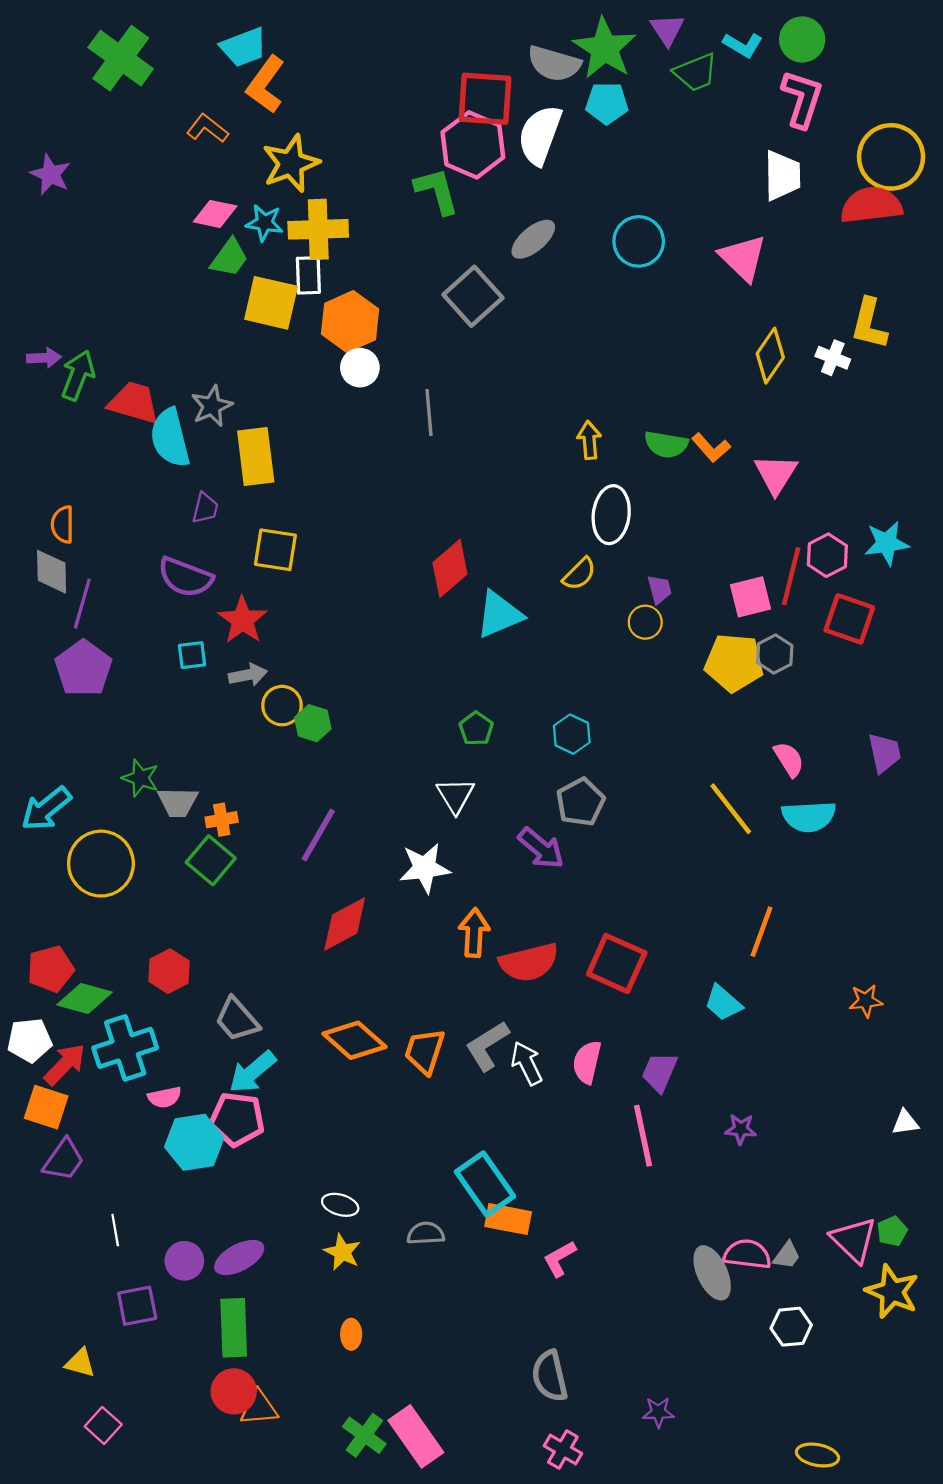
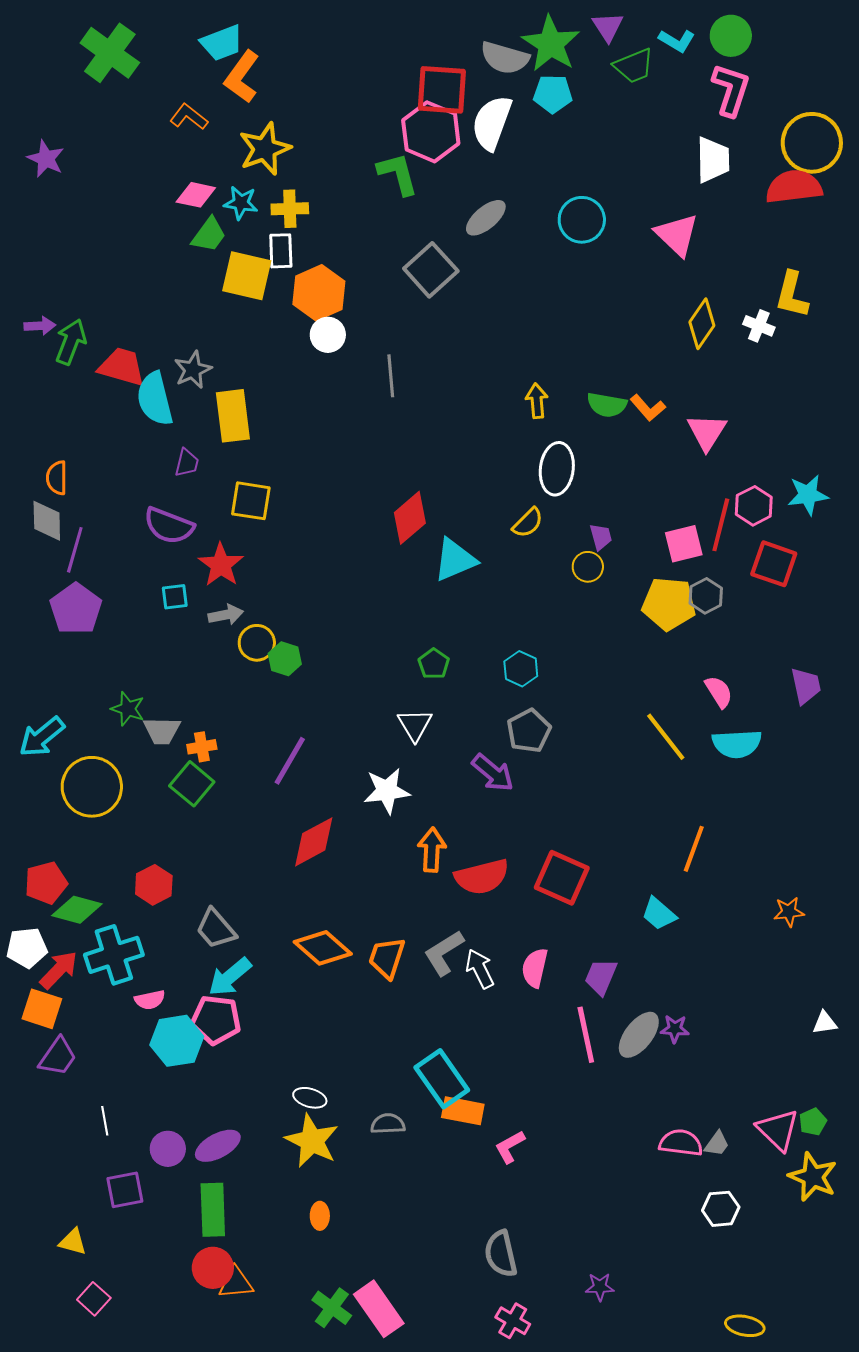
yellow cross: (318, 229) -> (290, 209), size x0.7
yellow star: (342, 1252) -> (312, 1141), size x1.6
gray ellipse: (712, 1273) -> (639, 1035), moved, turned 63

